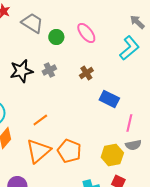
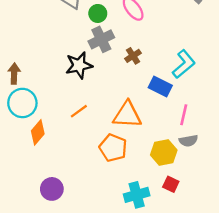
cyan L-shape: (129, 48) -> (184, 64), moved
gray cross: (49, 70) -> (101, 39), moved, size x1.5
black star: (21, 71) -> (79, 65), moved
orange triangle: (38, 151) -> (127, 115), moved, turned 44

